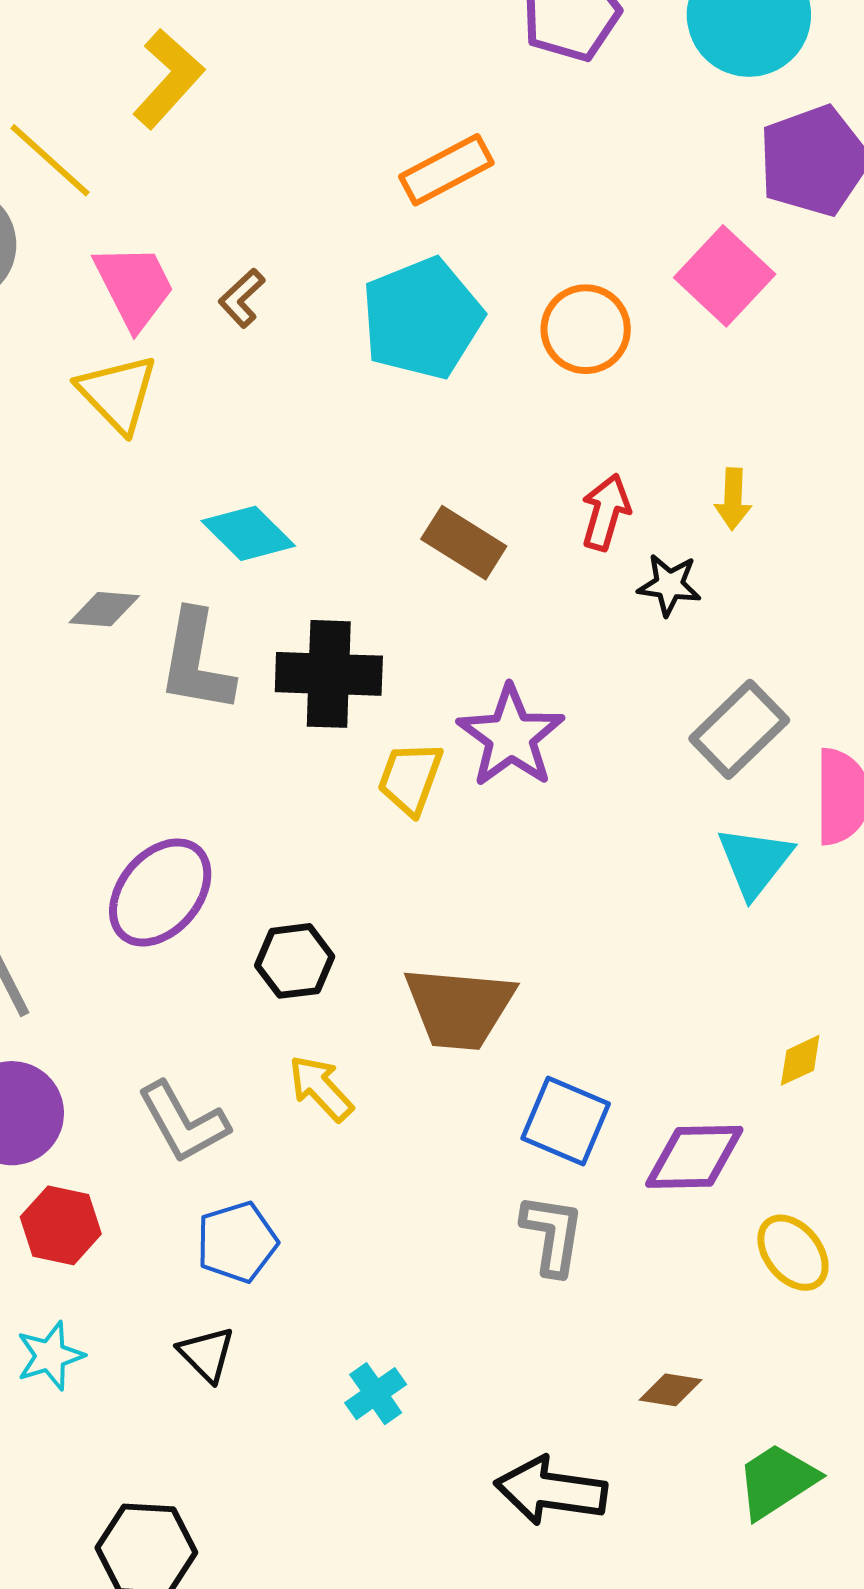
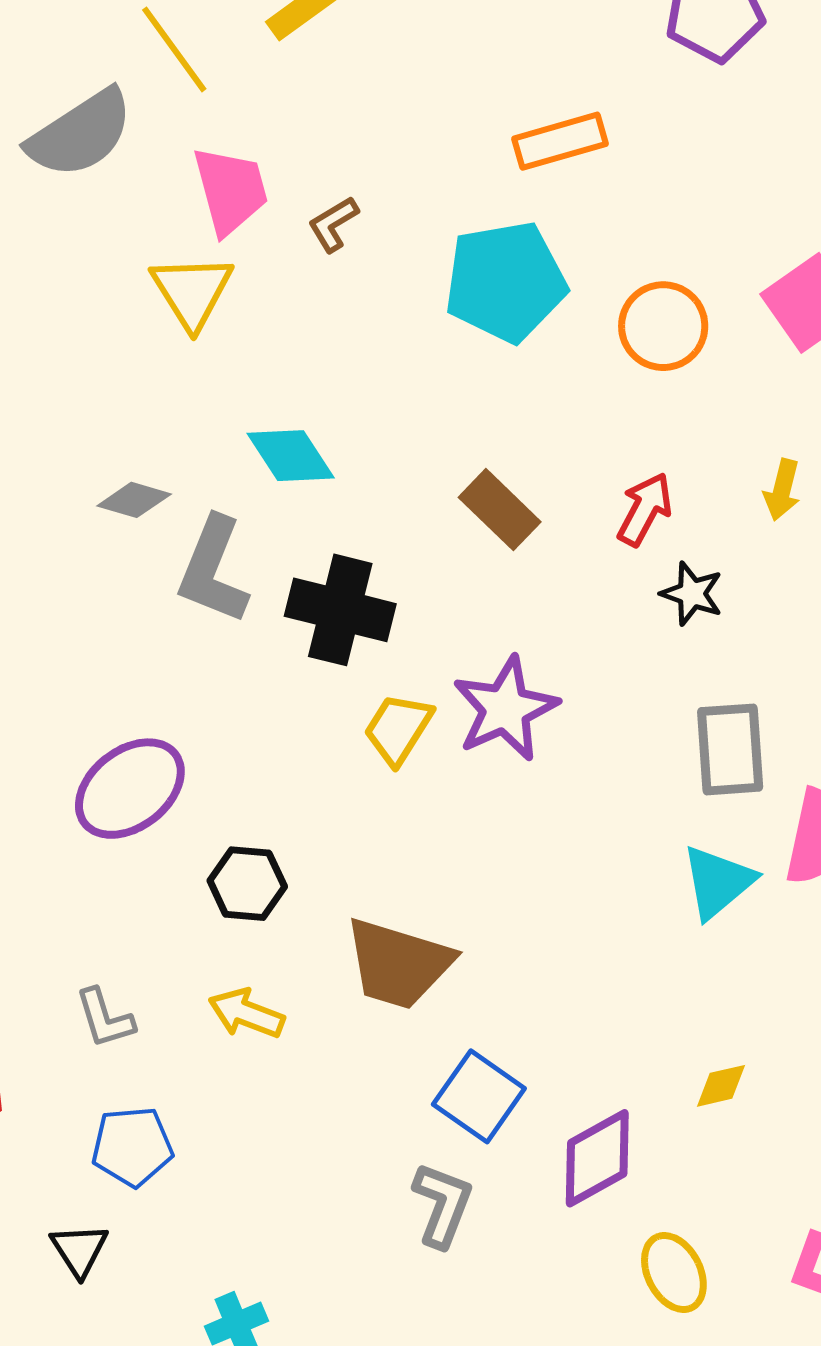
yellow arrow: (733, 499) -> (782, 490), moved
gray rectangle: (739, 729) -> (730, 749), turned -62
yellow arrow: (321, 1088) -> (246, 1013), turned -38
gray L-shape: (183, 1122) -> (105, 1018), size x0.7
purple diamond: (694, 1157) -> (597, 1158), turned -40

